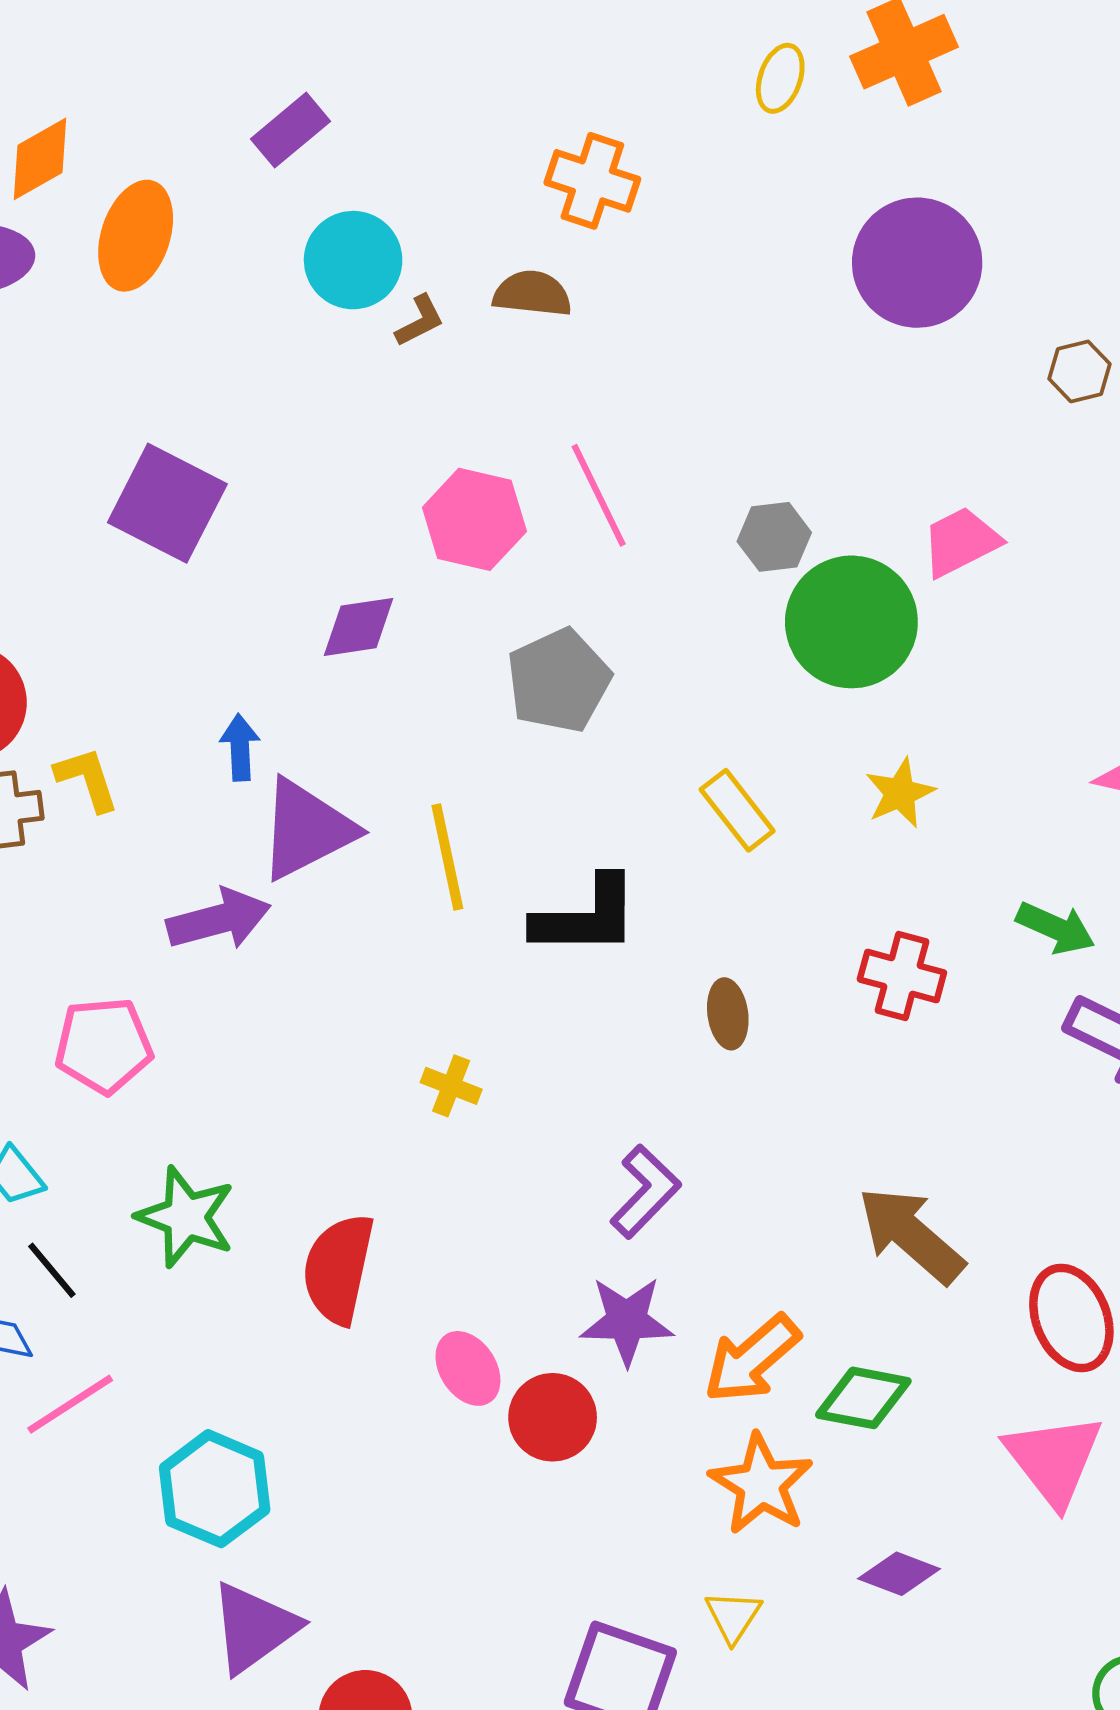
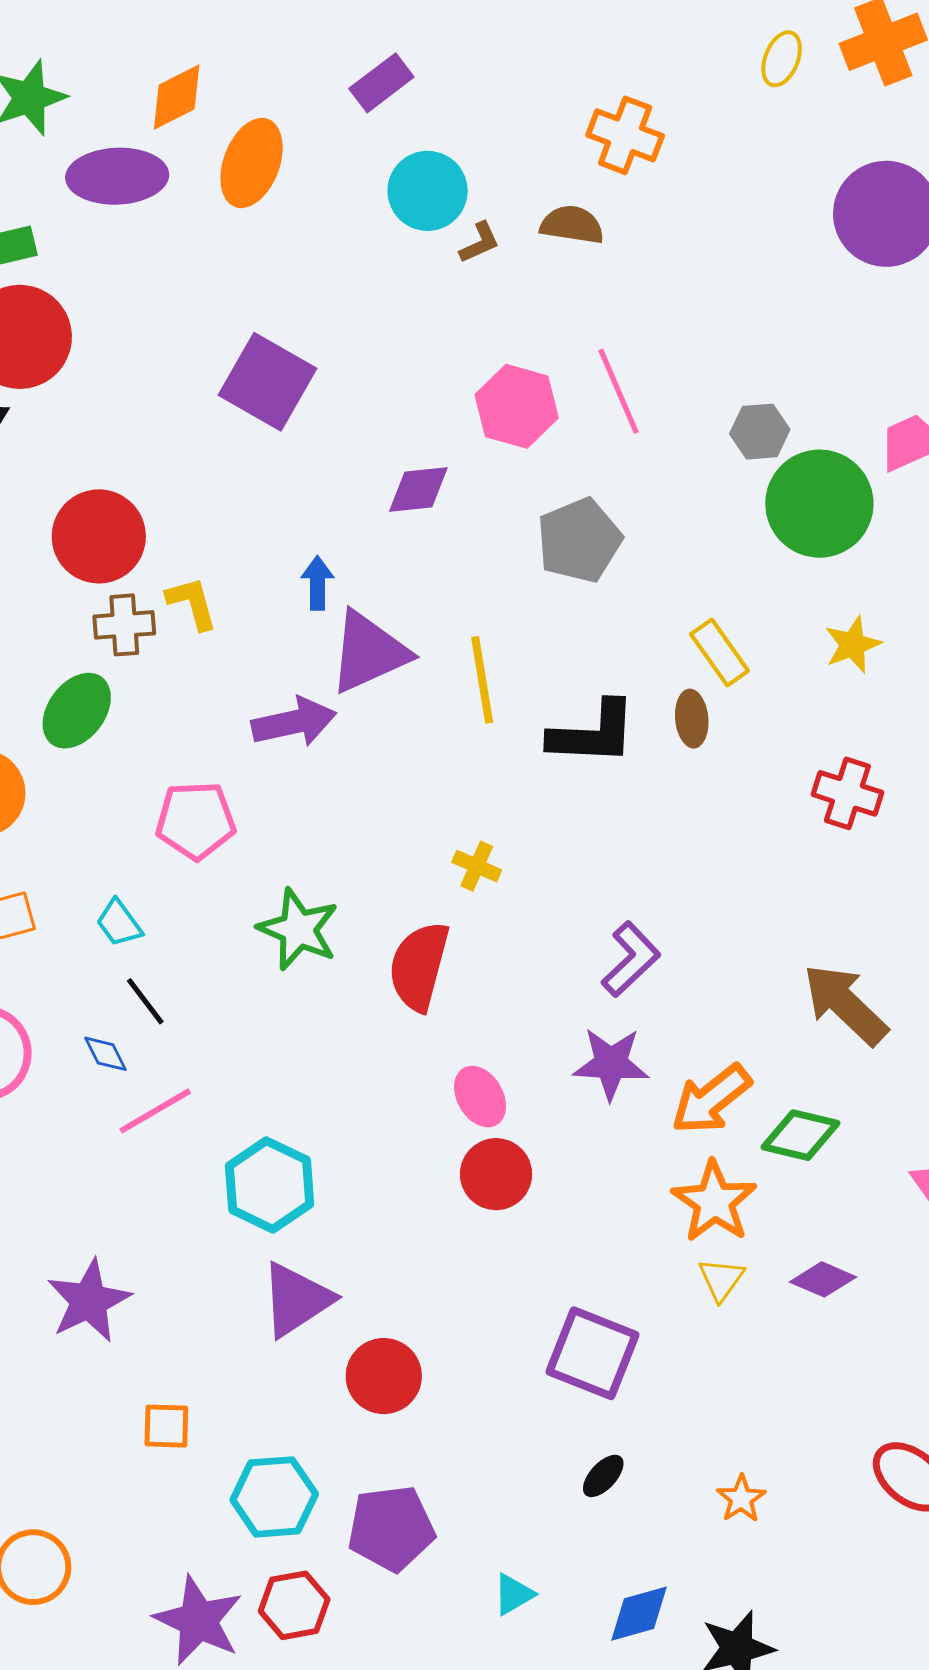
brown ellipse: (728, 1014) -> (692, 719), moved
green star: (186, 1217) -> (298, 929), moved
red semicircle: (338, 1269) -> (419, 966), moved
red circle: (553, 1417) -> (496, 1174), moved
yellow triangle: (733, 1616) -> (721, 1279), moved

